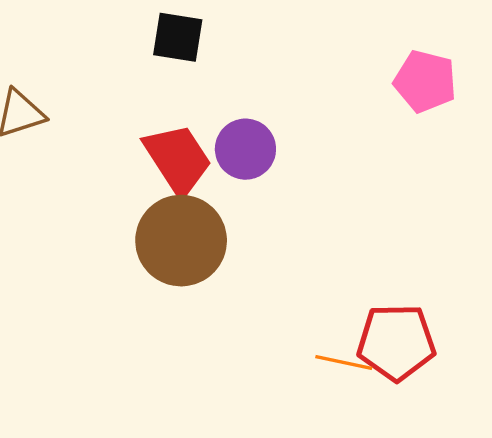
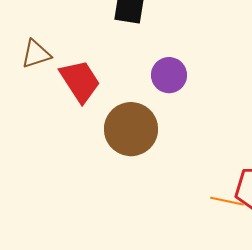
red trapezoid: (178, 159) -> (80, 81), moved

